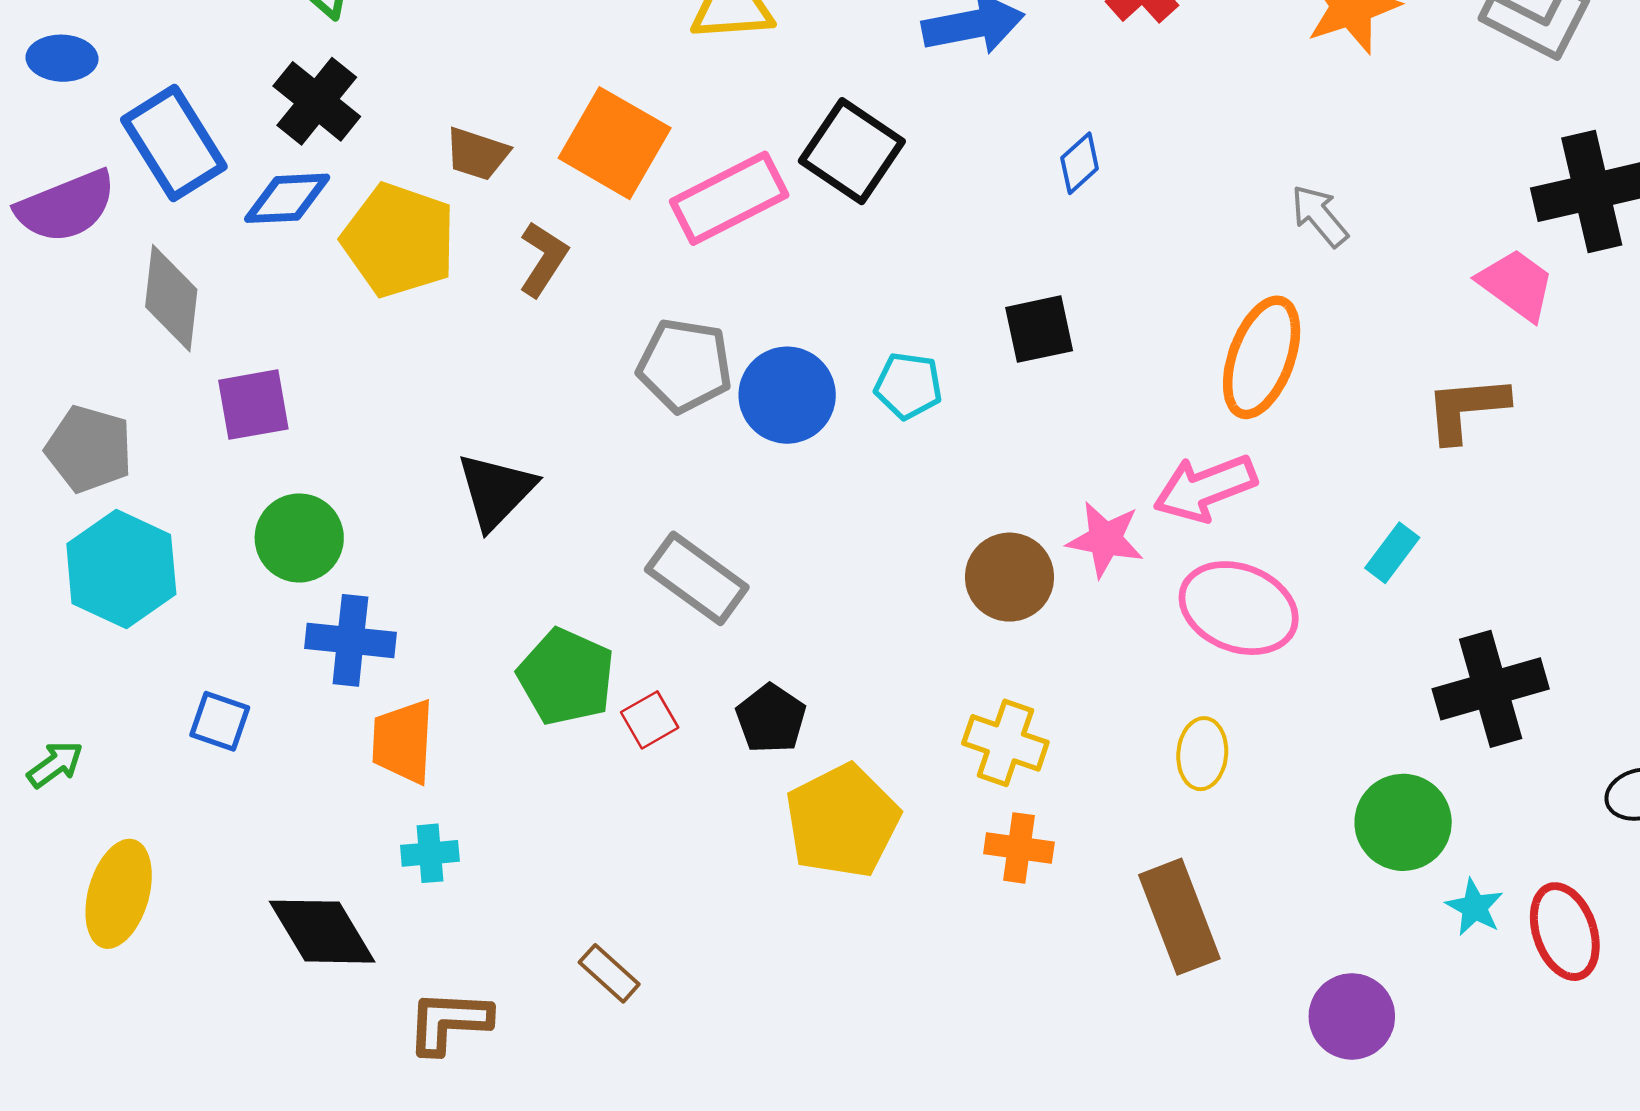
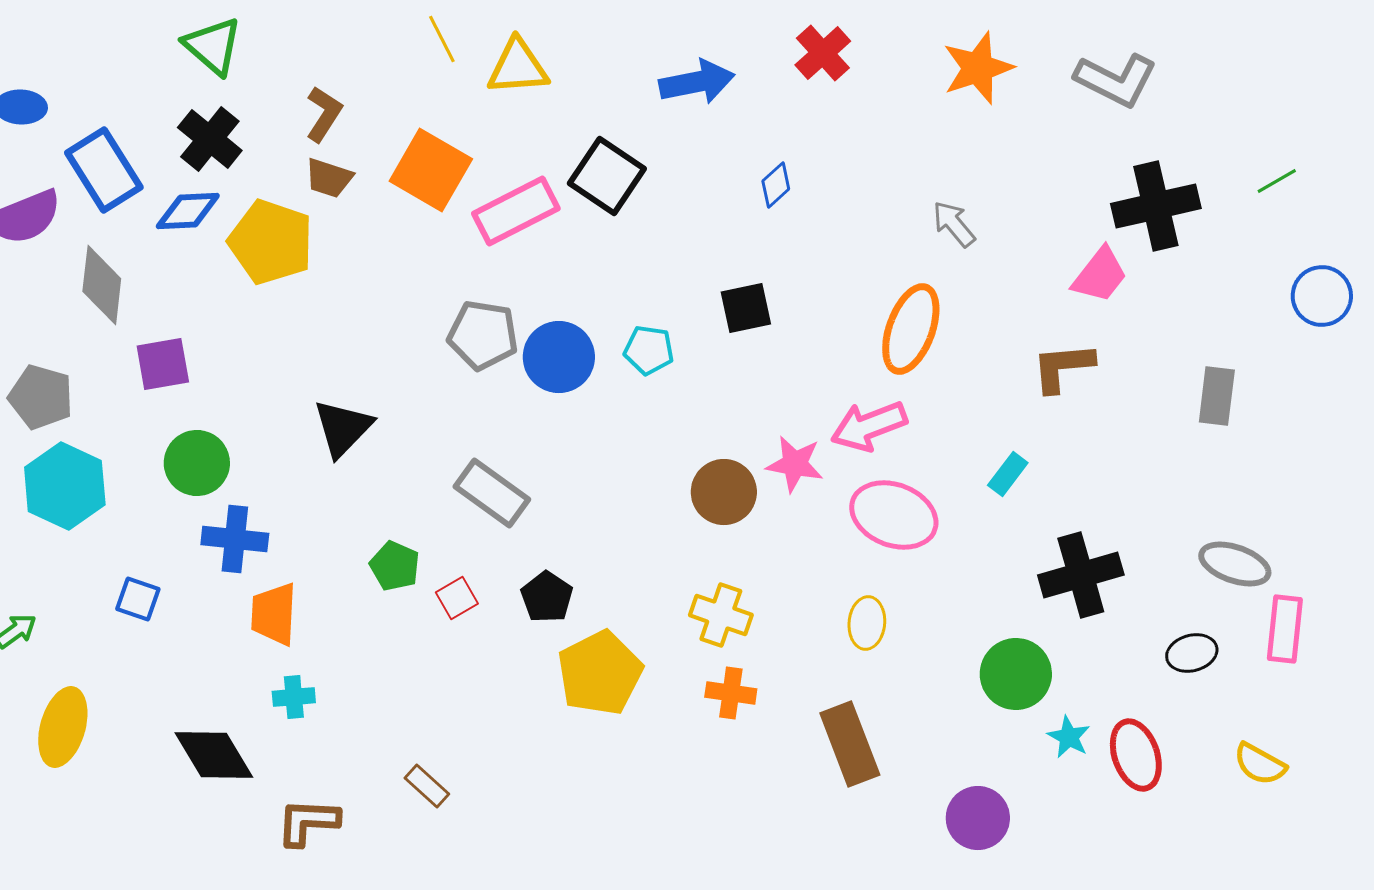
brown L-shape: (543, 259) -> (324, 114), moved
pink trapezoid: (1516, 285) -> (1100, 275), turned 92
green pentagon: (566, 677) -> (395, 566), size x0.7

